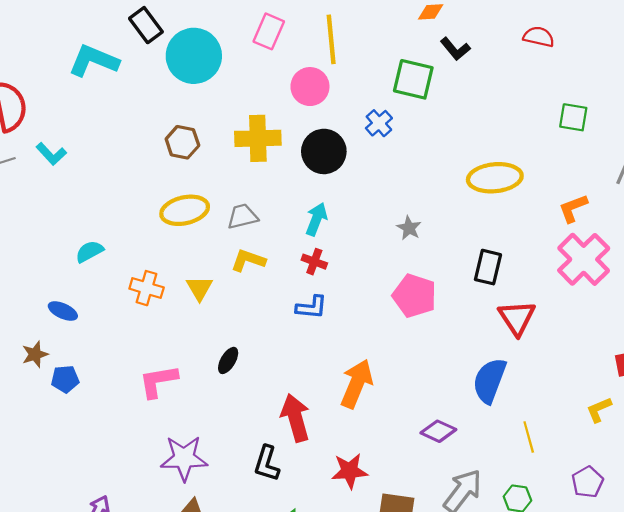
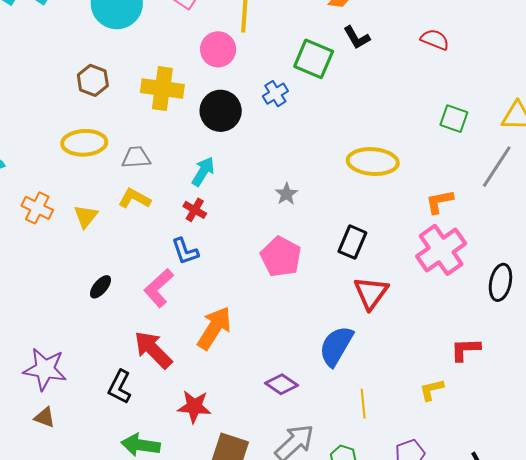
blue L-shape: (311, 307) -> (185, 251), turned 56
pink L-shape: (158, 381) -> (159, 288), moved, turned -42
red arrow: (295, 418) -> (153, 350), turned -39

